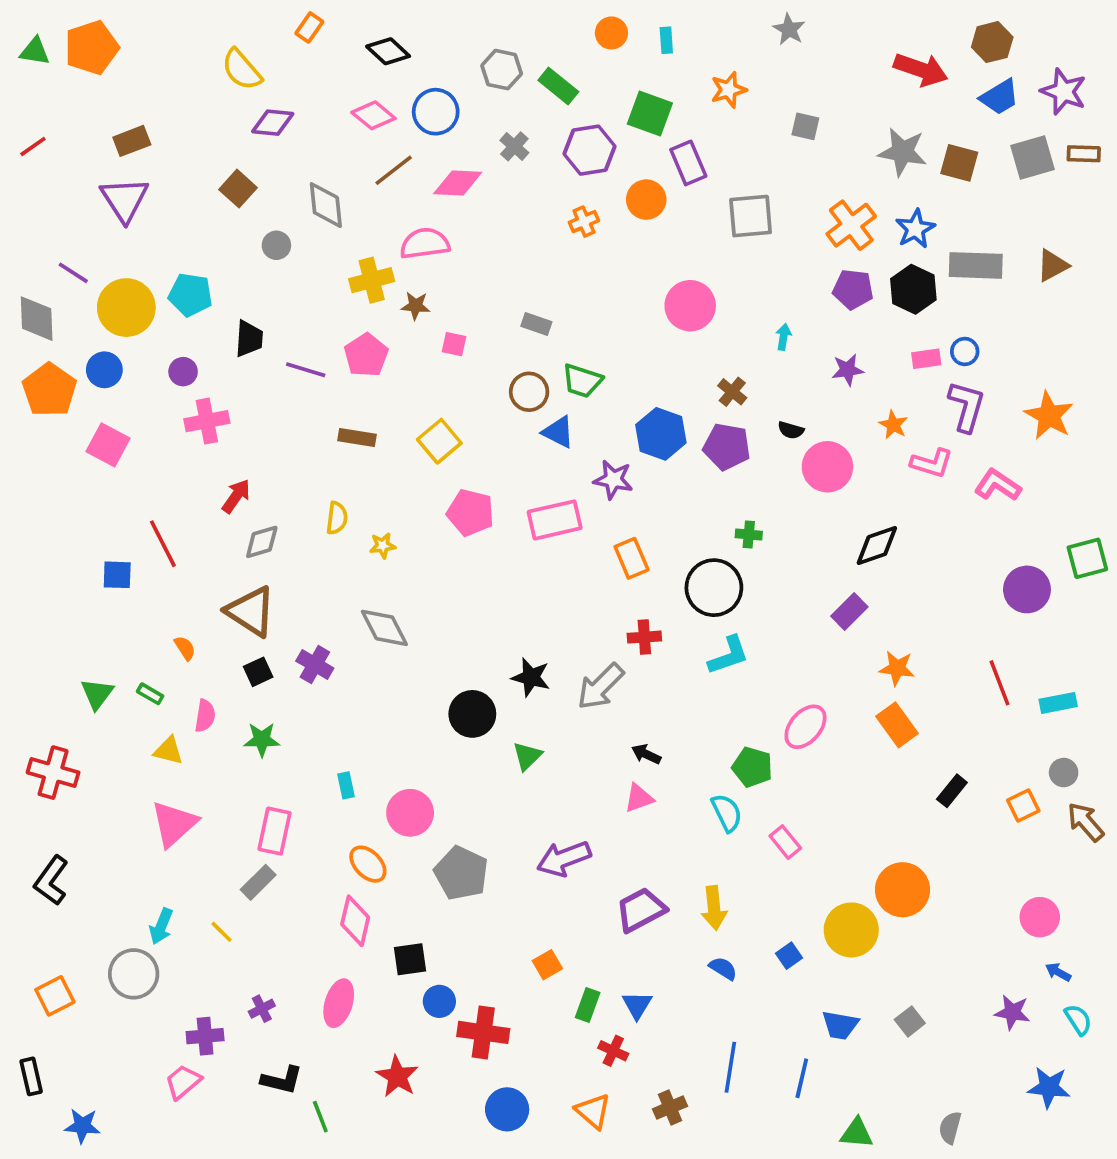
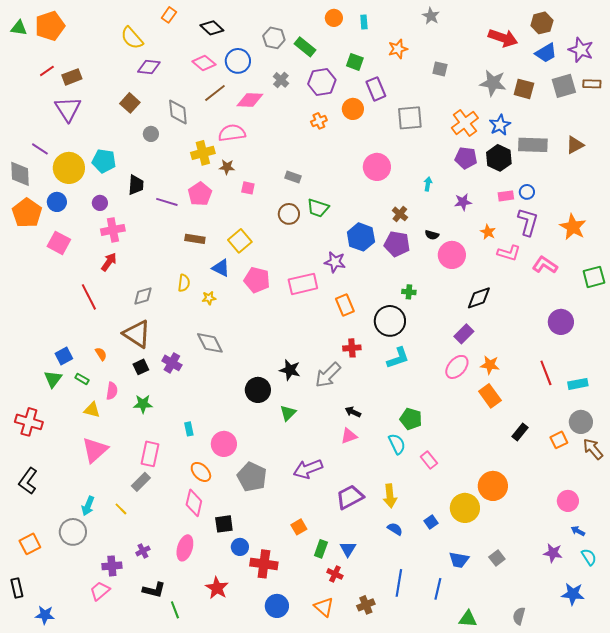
green square: (650, 114) -> (355, 62), size x0.7
red line: (33, 146) -> (47, 71), moved
blue triangle: (558, 432) -> (221, 268), moved
red arrow: (236, 496) -> (109, 262), moved
green square: (1087, 558) -> (594, 277), moved
blue square: (117, 575) -> (64, 356), moved, turned -30
pink ellipse: (805, 727) -> (457, 367), moved
gray circle: (1064, 773) -> (581, 422), size x1.5

